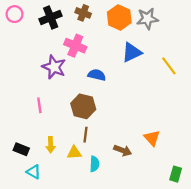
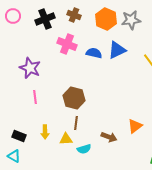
purple star: (54, 67) -> (30, 68), moved
blue semicircle: (97, 75) -> (94, 53), moved
orange triangle: (152, 138) -> (135, 126), turned 35
cyan semicircle: (94, 164) -> (84, 149), turned 72
cyan triangle: (34, 172) -> (14, 156), moved

